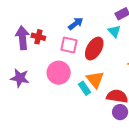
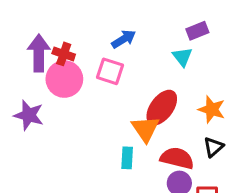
red ellipse: (94, 48) -> (162, 108), moved
pink circle: (59, 73) -> (64, 79), moved
cyan rectangle: (85, 88) -> (127, 158), moved, turned 32

